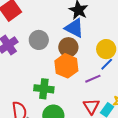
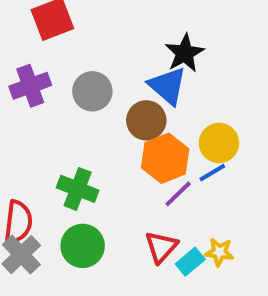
orange hexagon: (66, 66) -> (165, 158), moved
purple line: (93, 79) -> (178, 194), turned -35

